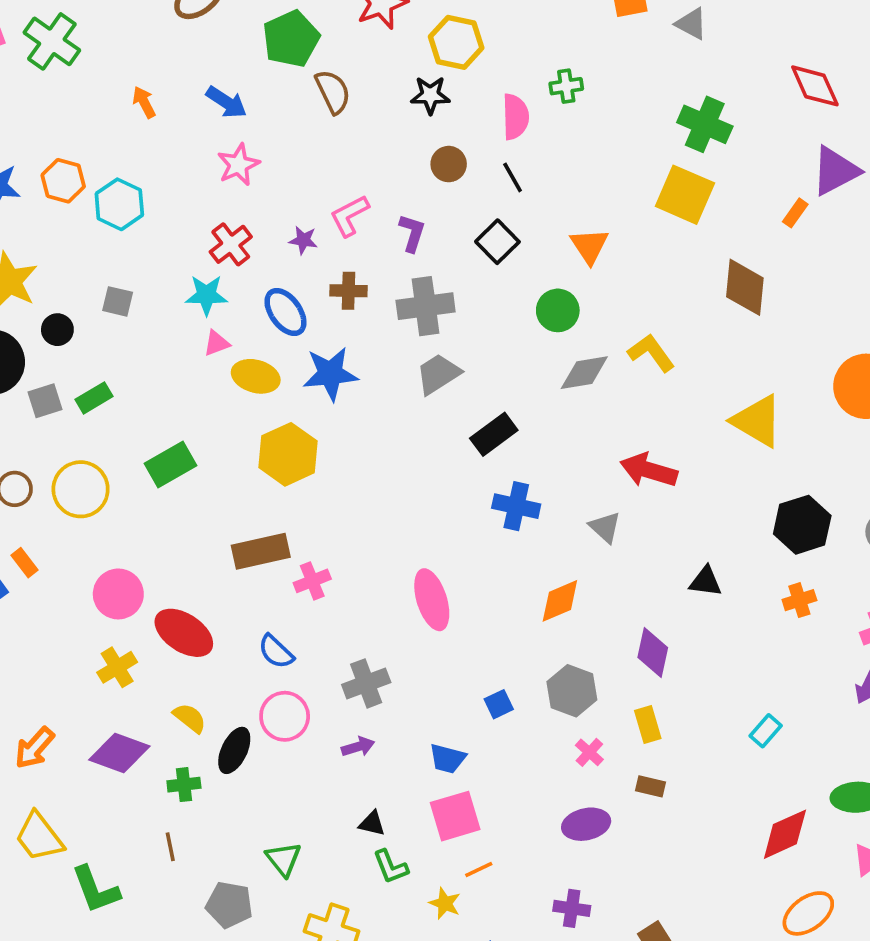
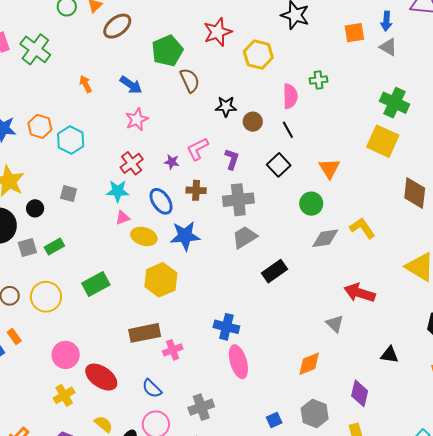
black star: (430, 95) -> (226, 106), moved
blue cross: (516, 506) -> (226, 327), moved

